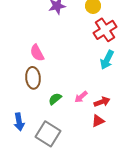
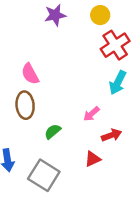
pink arrow: (81, 97) -> (91, 114), moved
red triangle: (98, 121) -> (93, 159), moved

